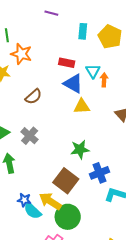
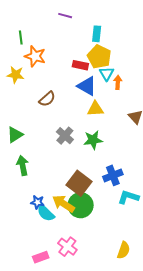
yellow pentagon: (110, 37) -> (99, 57), moved
gray cross: (30, 136) -> (65, 136), moved
green star: (80, 149) -> (93, 140), moved
green circle: (68, 217) -> (81, 205), moved

